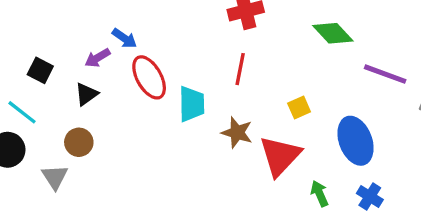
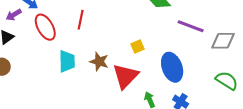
red line: (240, 69) -> (81, 20), moved
cyan trapezoid: (192, 104) -> (67, 61), moved

